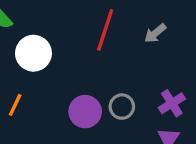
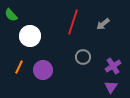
gray circle: (122, 107) -> (83, 57), moved
purple circle: (85, 112) -> (43, 70), moved

